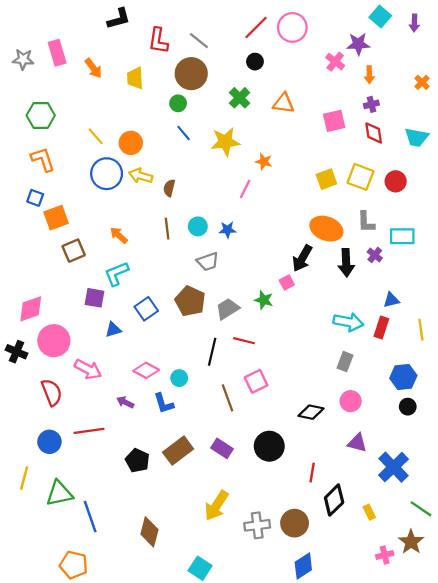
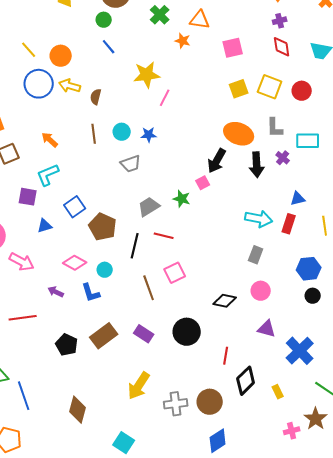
pink square: (334, 121) -> (233, 48), moved
yellow star: (225, 142) -> (147, 75), moved
orange star: (264, 162) -> (183, 41), moved
brown pentagon: (190, 301) -> (103, 227), moved

